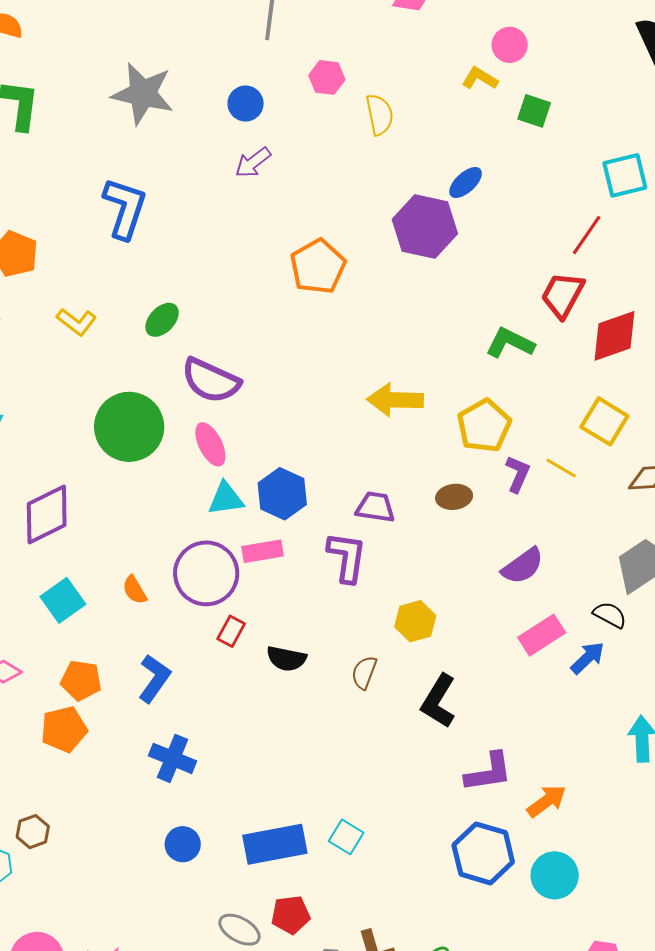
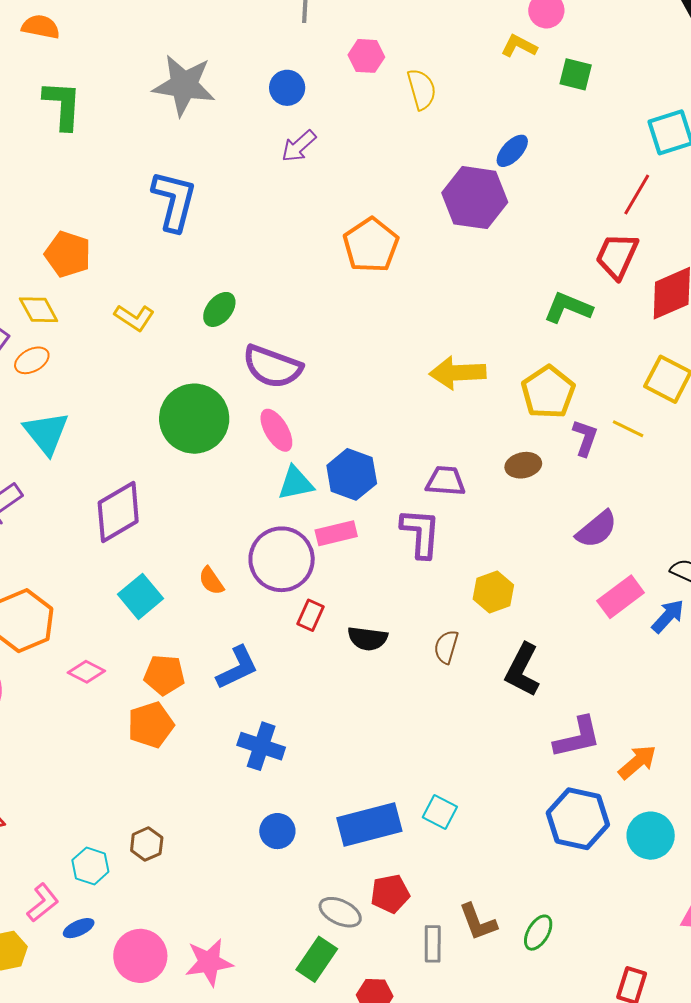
blue L-shape: (154, 678) -> (237, 668), turned 33
brown hexagon: (33, 832) -> (147, 844), moved

